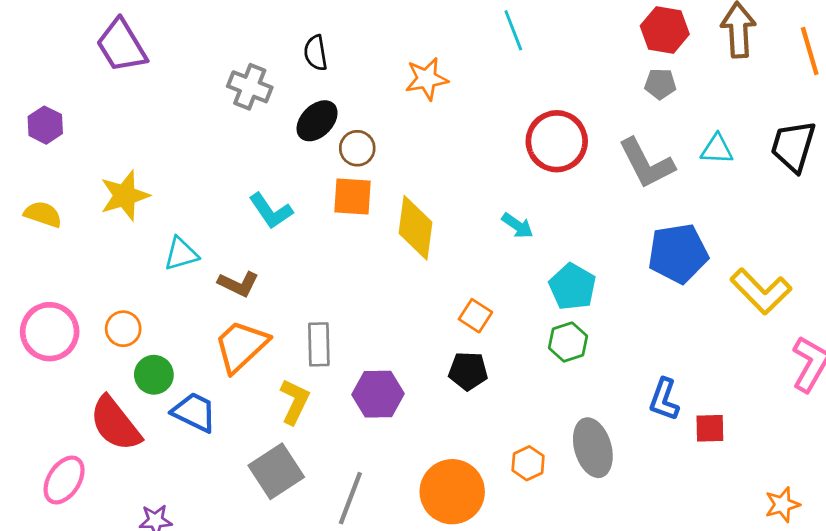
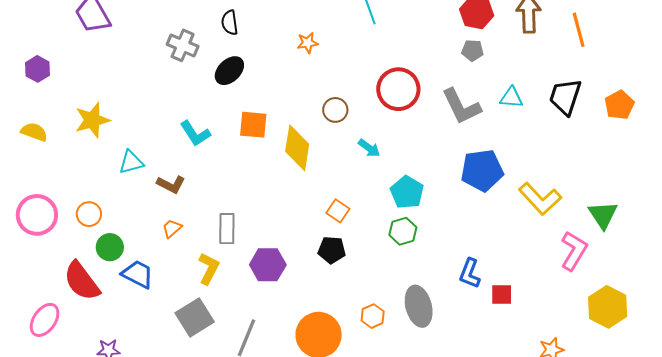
orange star: (427, 79) -> (308, 43), size x0.7
brown circle: (357, 148) -> (335, 110), moved
orange trapezoid: (241, 346) -> (172, 228), size x0.5

